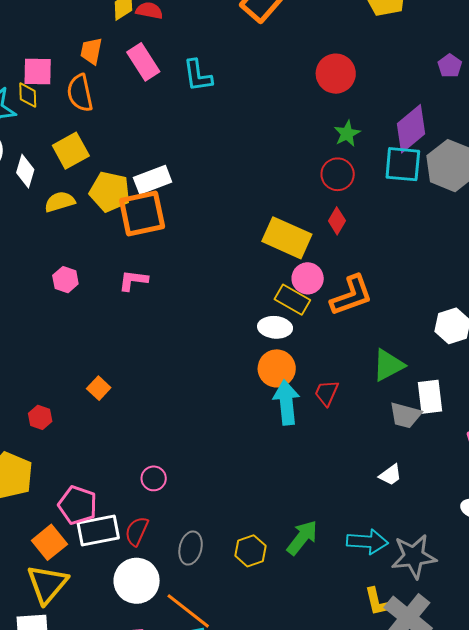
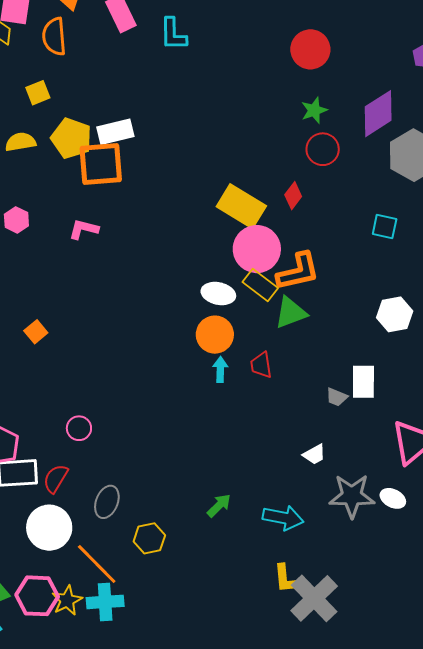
yellow square: (71, 151) -> (38, 93), size x0.7
cyan square: (403, 164) -> (385, 226), moved, size x0.7
red circle: (338, 174) -> (323, 149), moved
pink circle: (308, 278) -> (257, 249), size x1.5
yellow rectangle: (292, 300) -> (260, 285), moved
green triangle: (388, 365) -> (291, 313), moved
red trapezoid: (327, 393) -> (261, 365), turned -40
cyan arrow: (286, 402) -> (220, 369), size x0.6
gray trapezoid: (405, 415) -> (337, 397), size x0.7
green arrow: (302, 538) -> (219, 506), size x0.7
yellow hexagon: (250, 551) -> (149, 538), moved
gray star: (414, 556) -> (352, 496), moved

